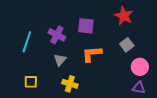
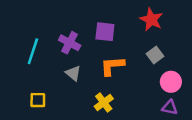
gray triangle: (60, 60) -> (73, 73), turned -32
yellow cross: (70, 84) -> (104, 103), moved, turned 35

